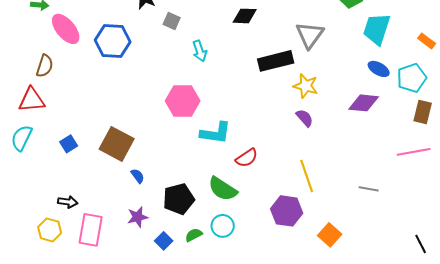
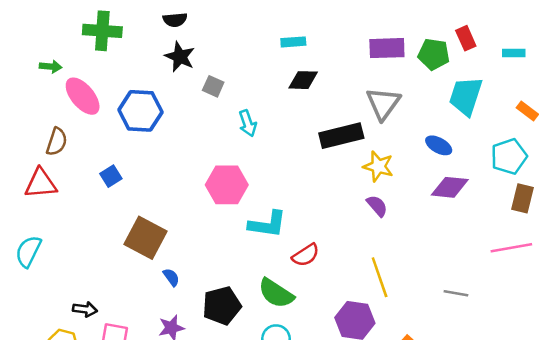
blue ellipse: (379, 69) -> (439, 145), moved
cyan semicircle: (22, 138) -> (28, 251), moved
blue square: (69, 144) -> (111, 176), moved

